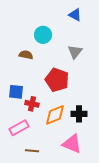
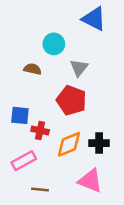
blue triangle: (75, 15) -> (94, 19), size x1.5
gray triangle: (75, 52) -> (79, 68), moved

